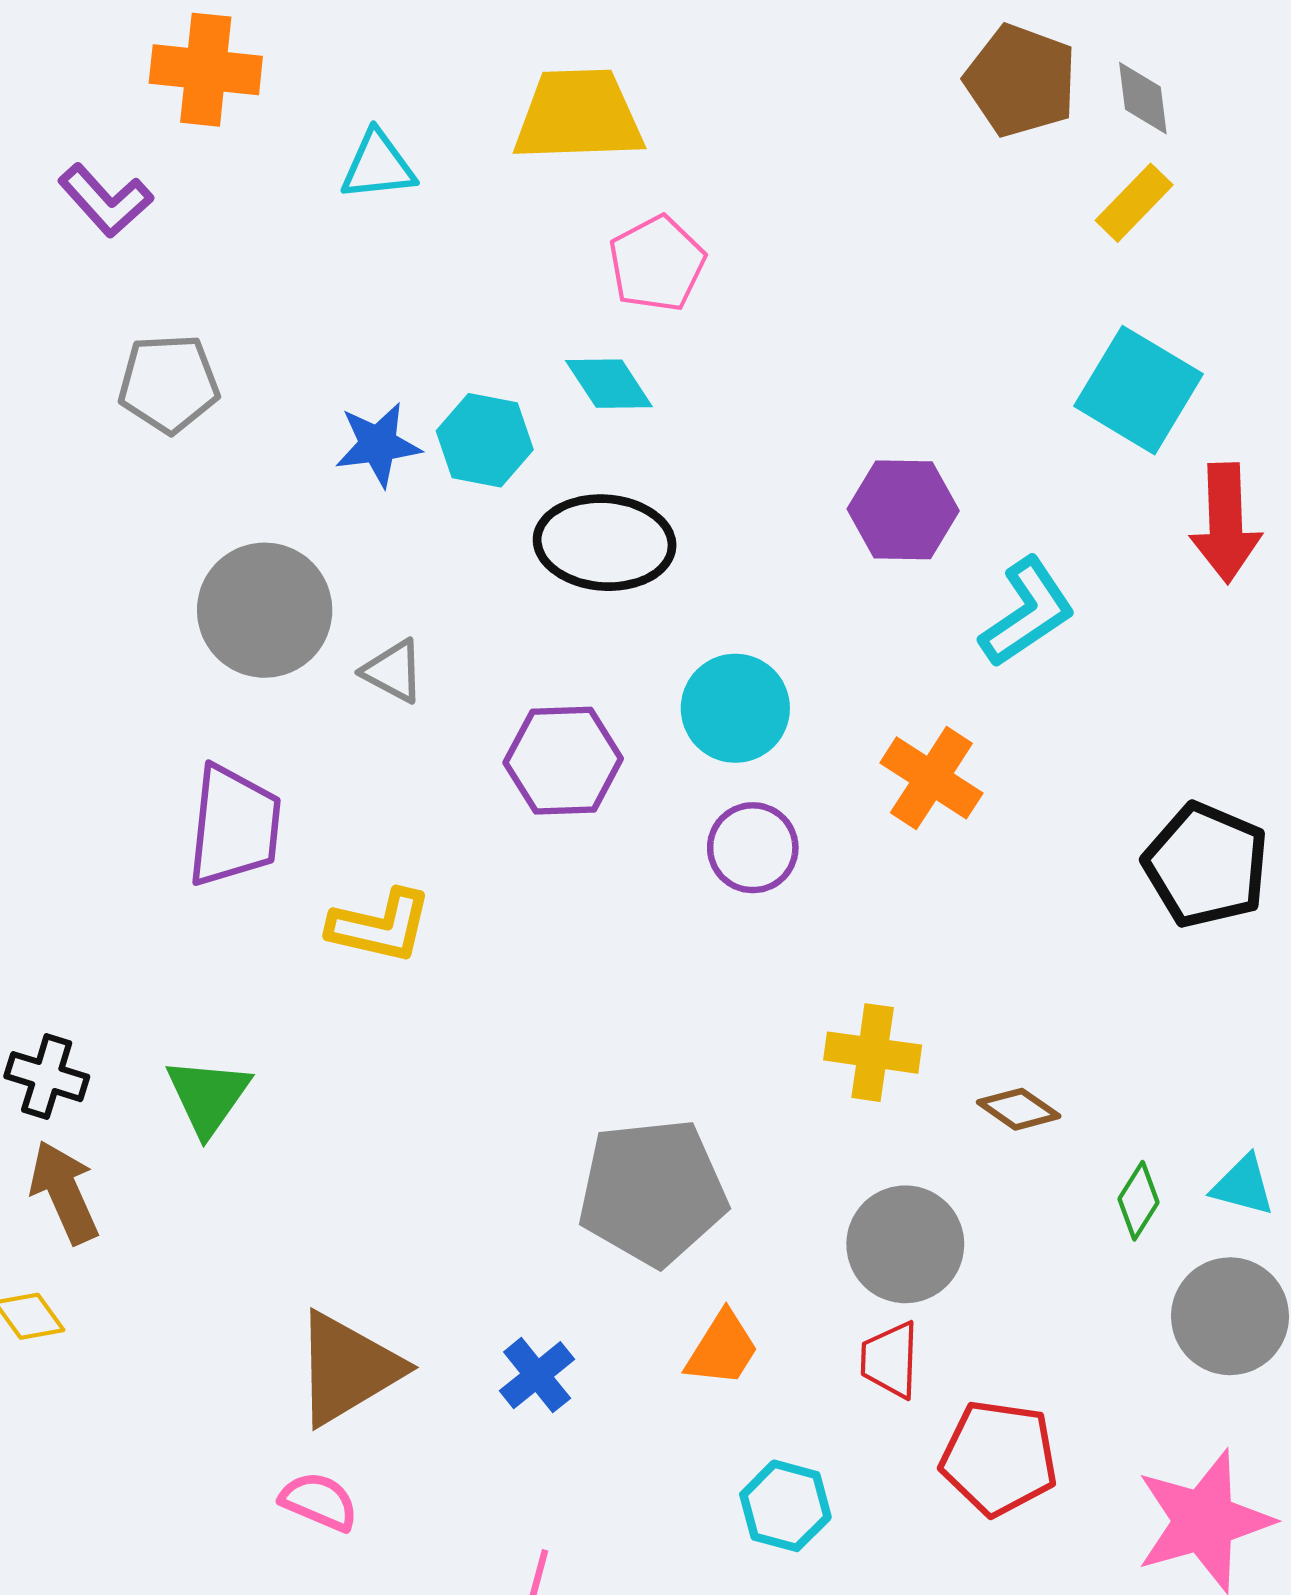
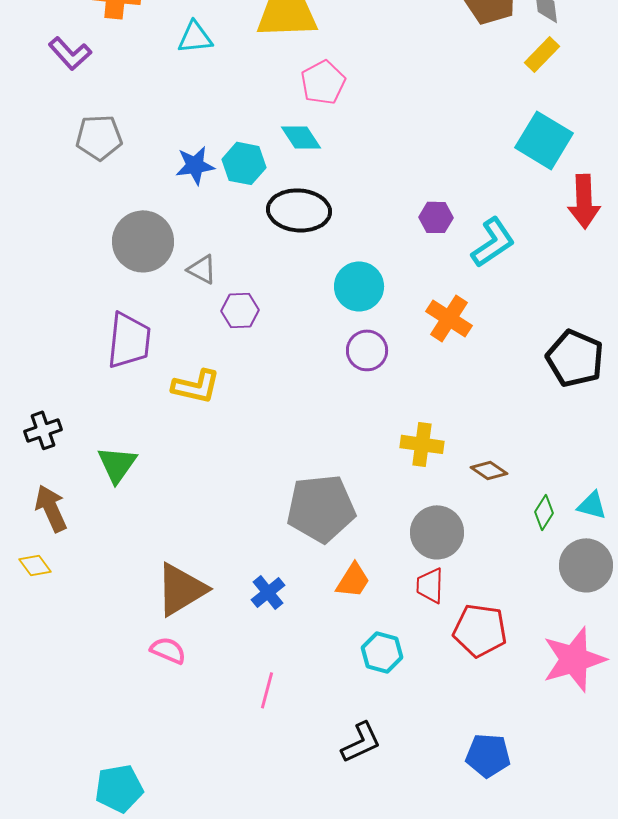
purple hexagon: (903, 510) -> (436, 217), moved, size x0.7
purple hexagon: (563, 761) -> (240, 310), moved, size x0.7
black cross: (47, 1077) -> (43, 430), moved, turned -36

